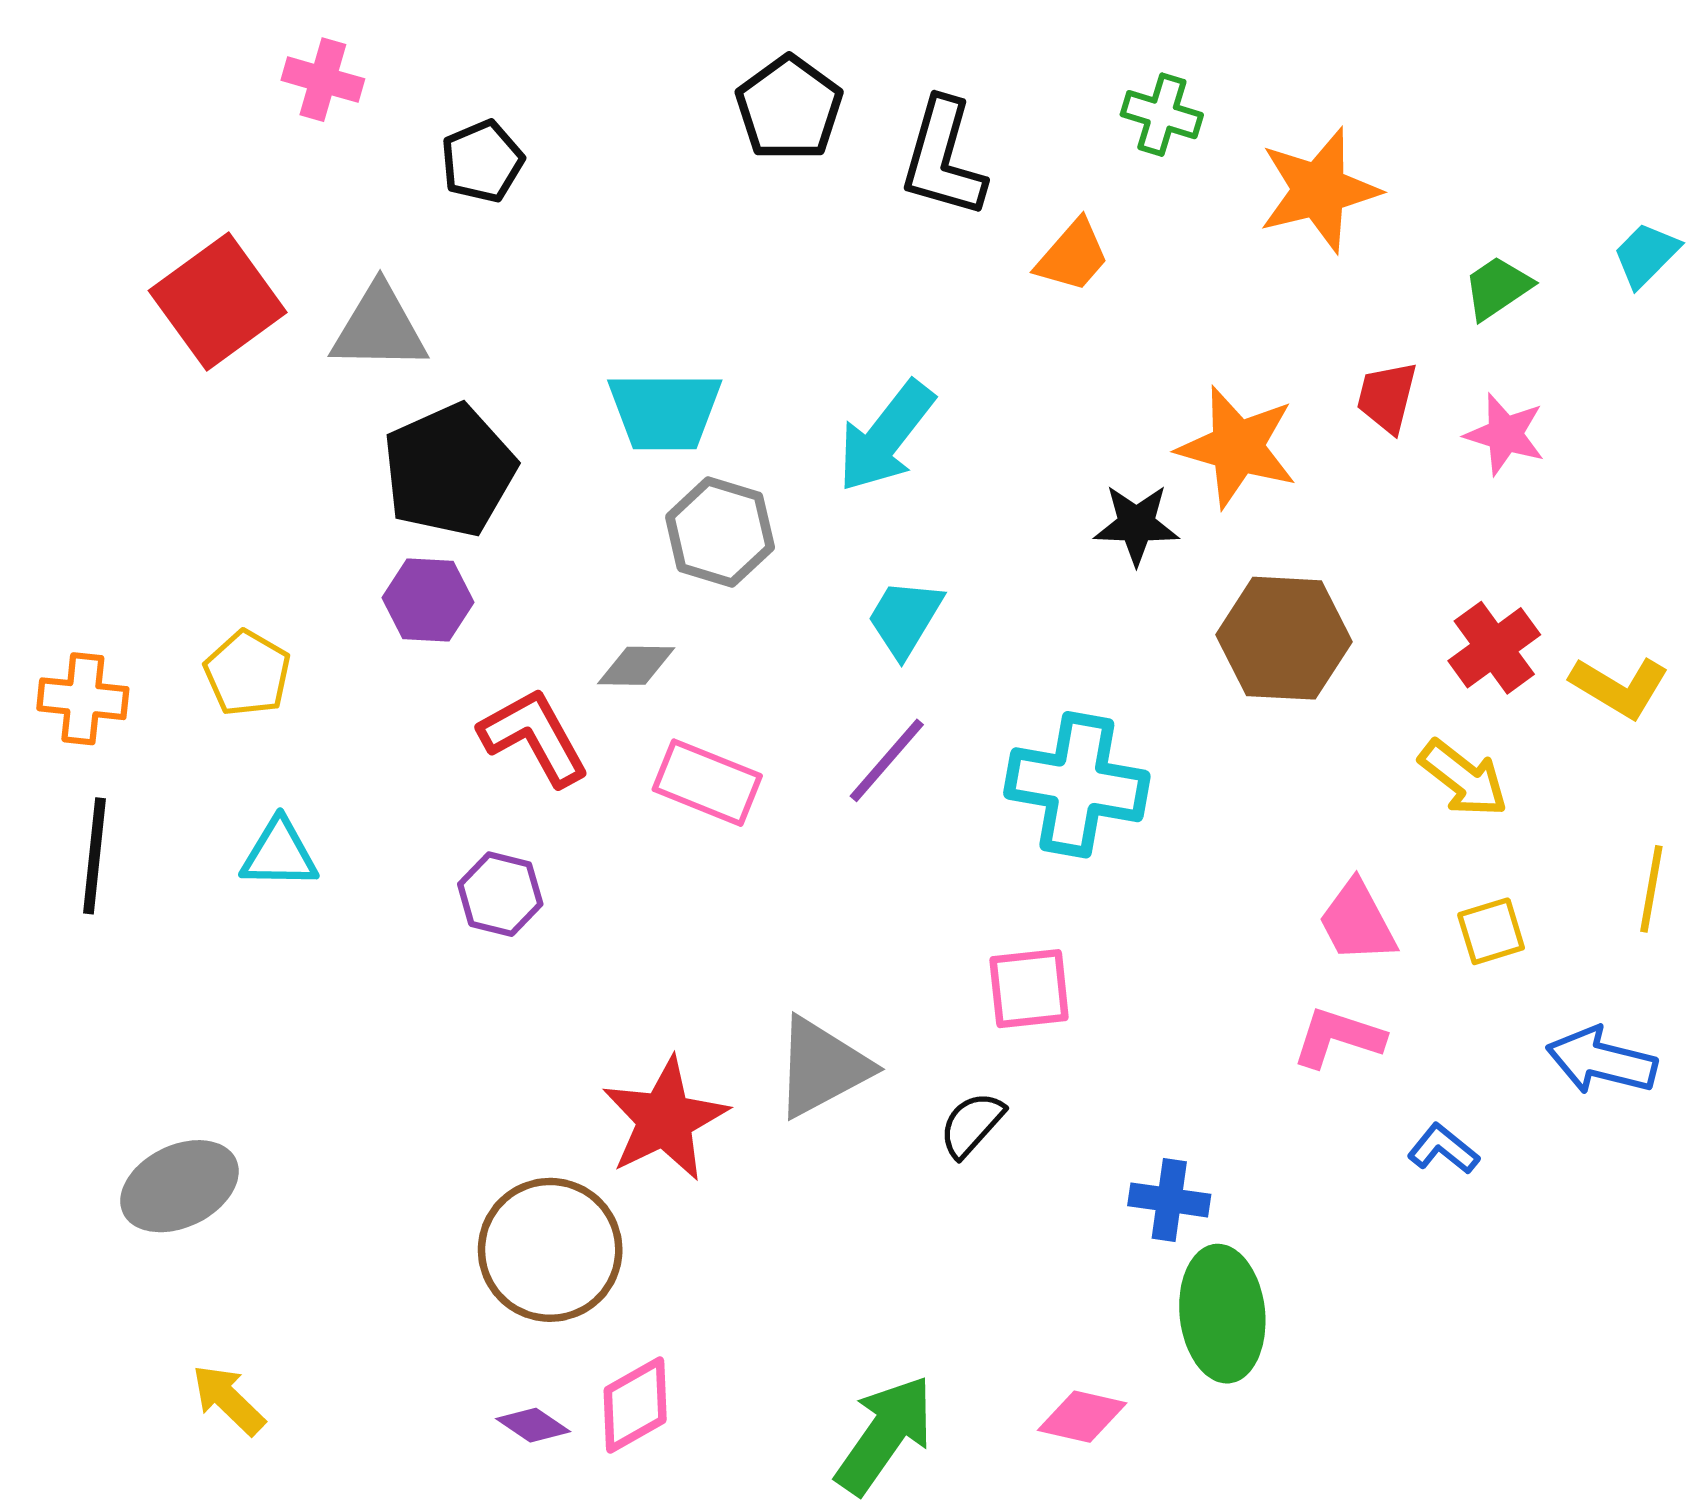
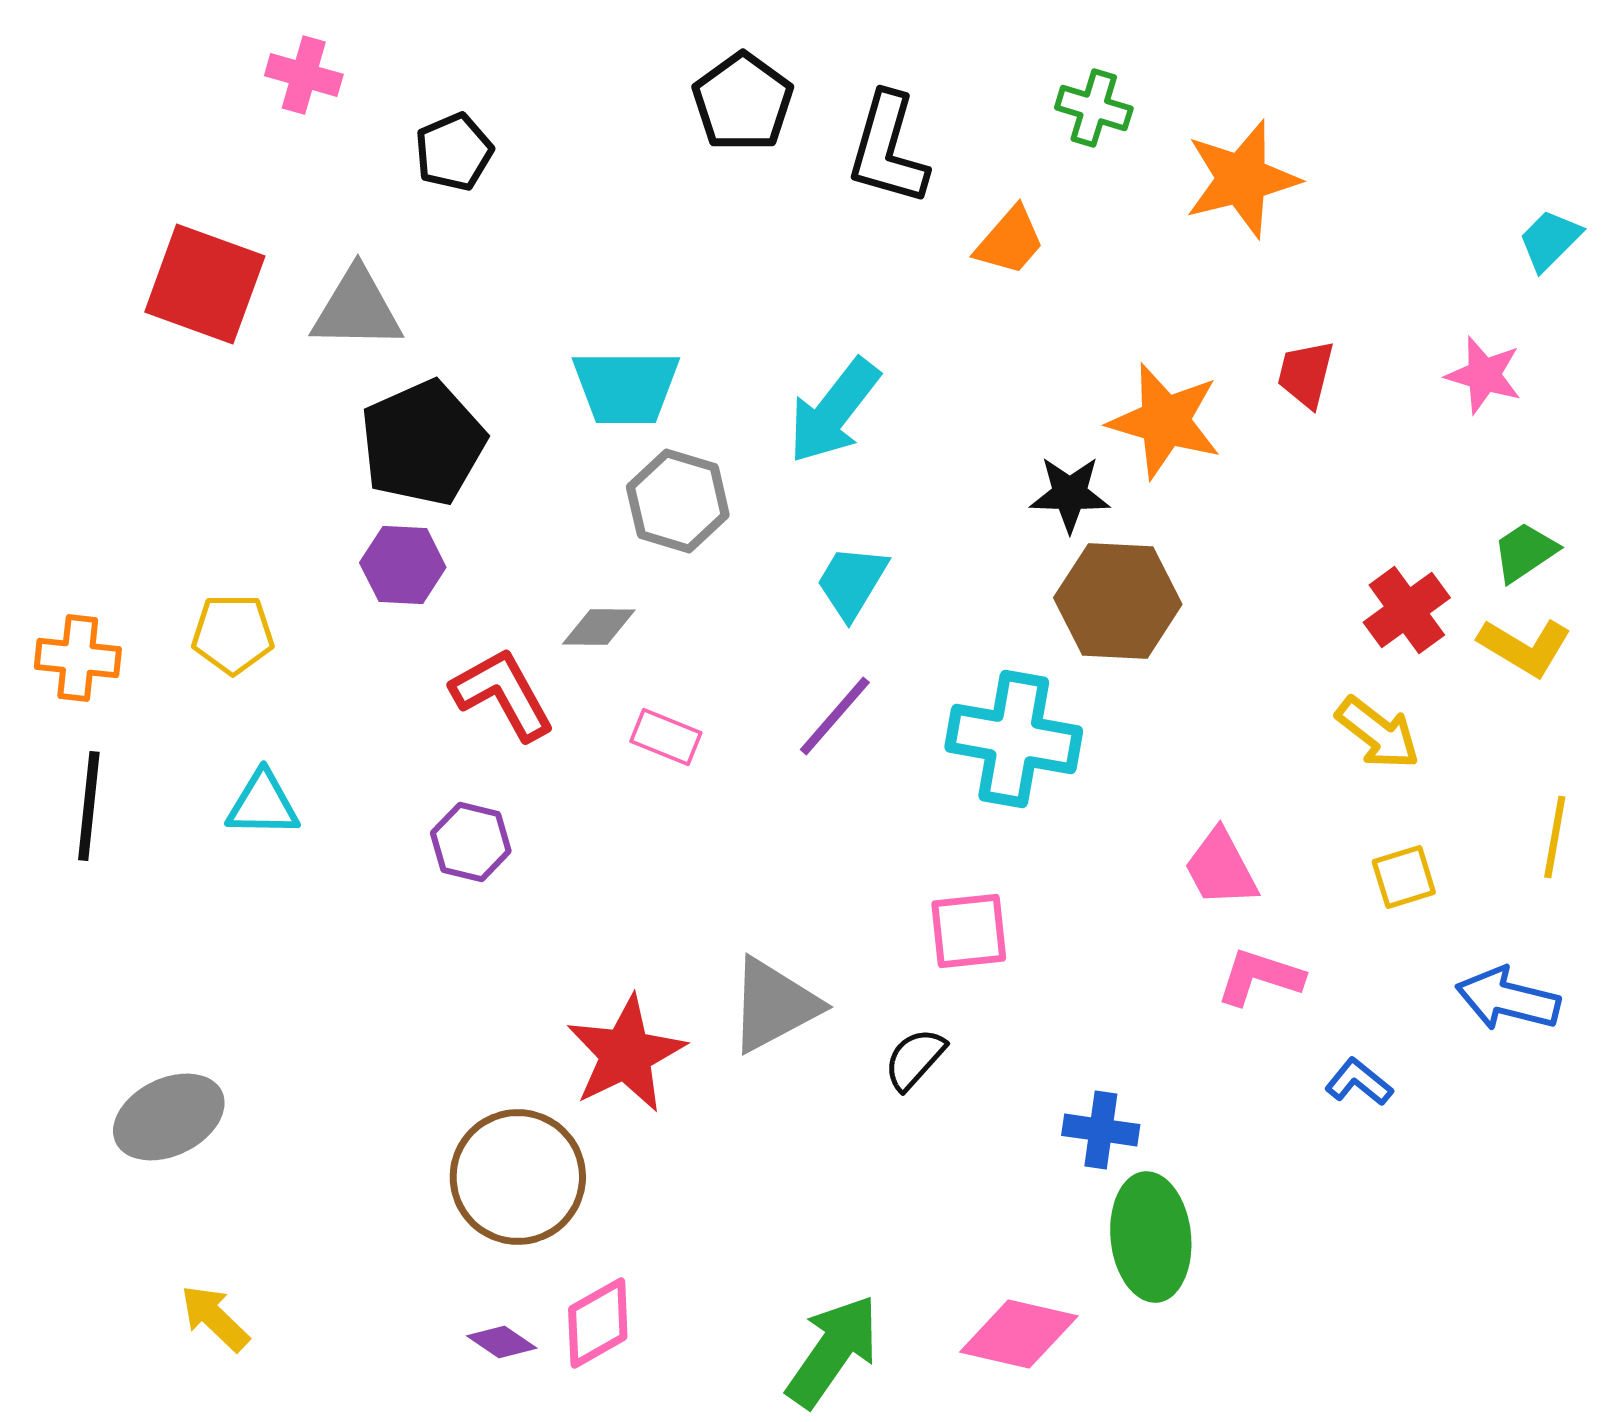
green trapezoid: (1497, 288) -> (1525, 552), moved
red square: (218, 302) -> (205, 284), turned -34
pink star: (1505, 434) -> (1484, 375), moved
brown hexagon: (1284, 638) -> (1118, 601), moved
yellow pentagon: (247, 673) -> (233, 634), turned -30
pink rectangle: (707, 783) -> (666, 737), size x0.7
pink trapezoid: (1357, 922) -> (1221, 868), moved
pink diamond: (1082, 1417) -> (1019, 1334), size x1.4

